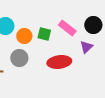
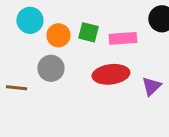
pink rectangle: (67, 28) -> (123, 38), moved, turned -42
purple triangle: (86, 47) -> (151, 86), moved

